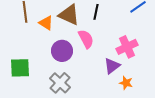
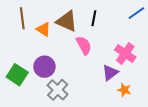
pink cross: (127, 47) -> (125, 54), turned -30
purple circle: (62, 51) -> (44, 67), moved
green square: (20, 68) -> (17, 75), turned 35

